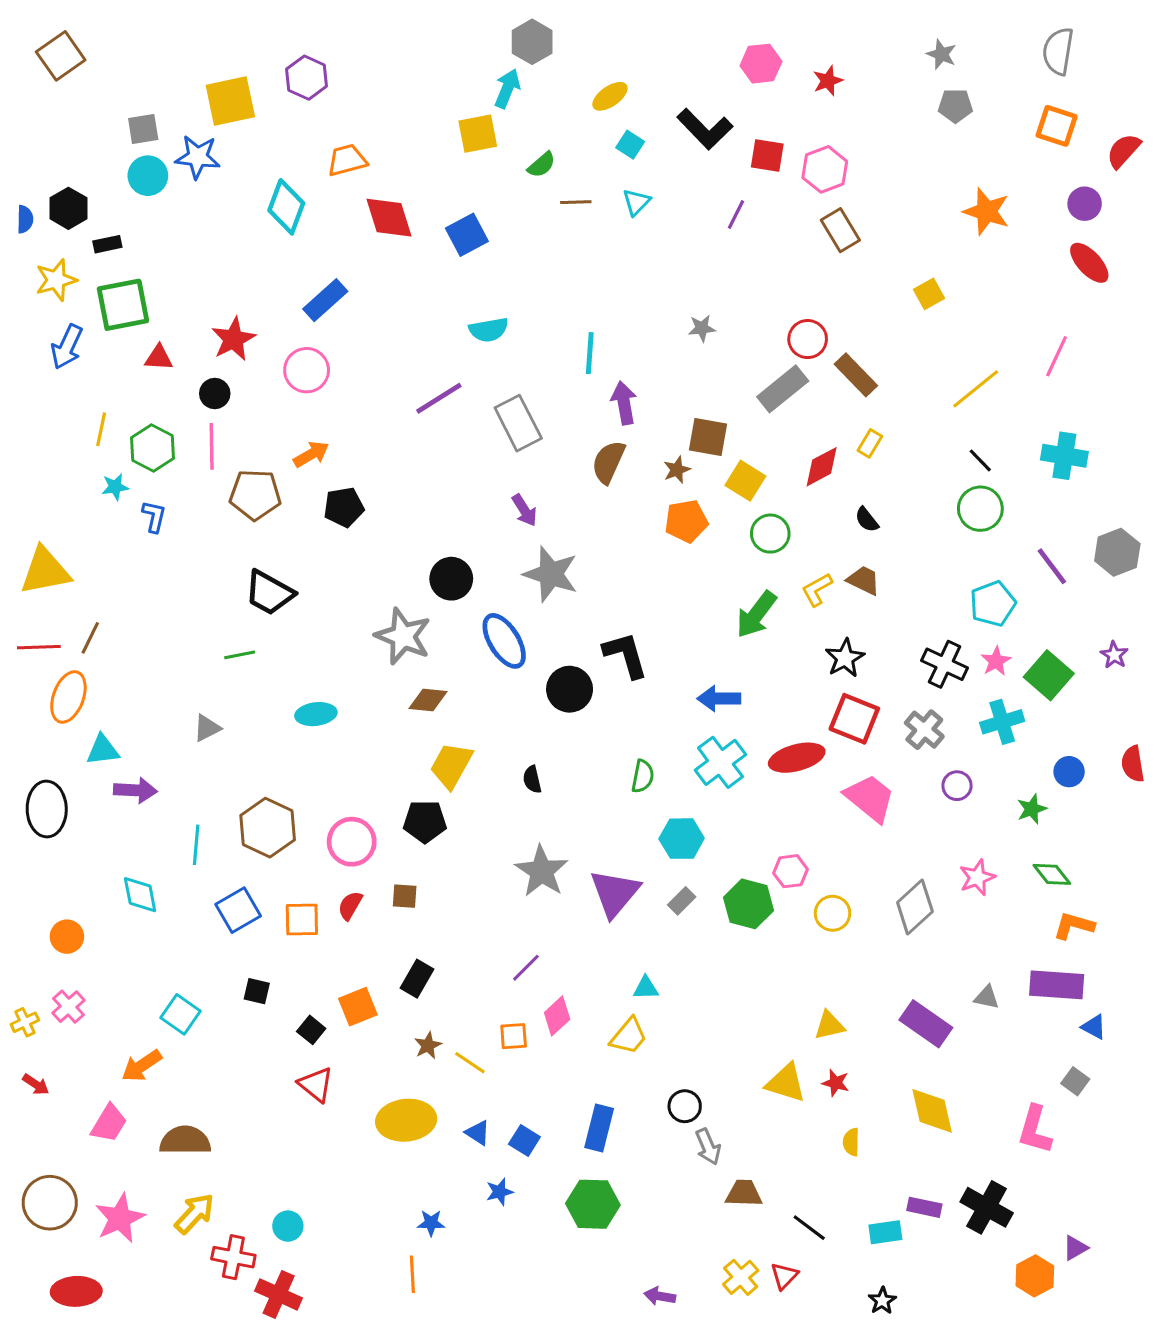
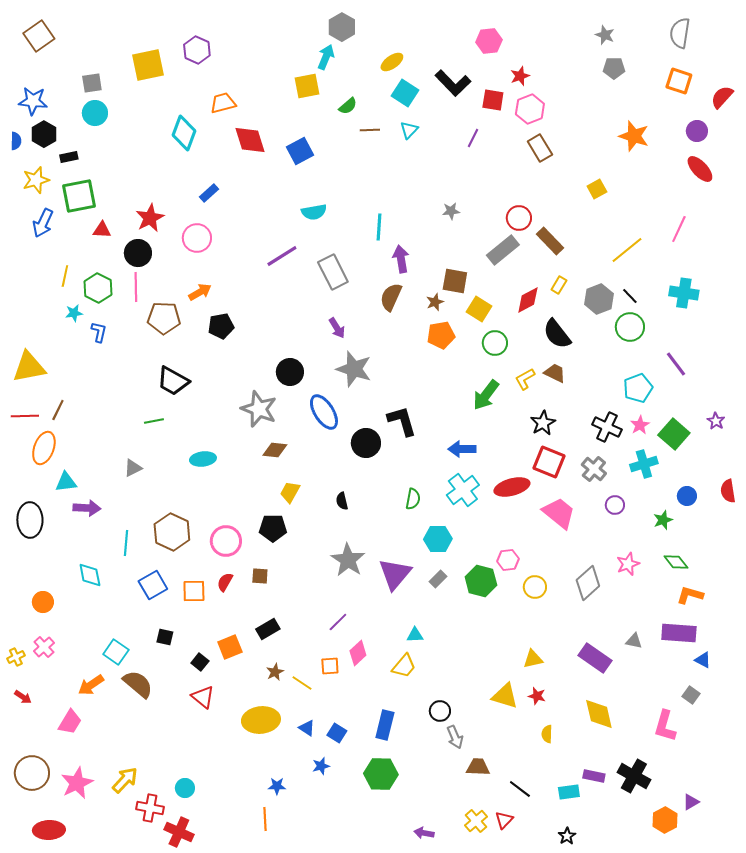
red star: (828, 81) -> (520, 76), moved
cyan square: (630, 145) -> (405, 93), size x1.5
blue star: (198, 157) -> (33, 101), moved
blue rectangle: (325, 300) -> (209, 193), size x0.7
black circle: (215, 394) -> (138, 253), size x1.4
black semicircle: (867, 520) -> (557, 334), size x1.8
gray hexagon: (1117, 552) -> (599, 299), moved
yellow trapezoid: (451, 765) -> (290, 492), size x0.7
black rectangle: (417, 979) -> (268, 629), turned 30
brown semicircle: (185, 1140) -> (138, 684), moved, turned 40

